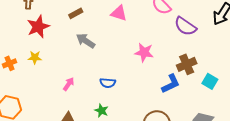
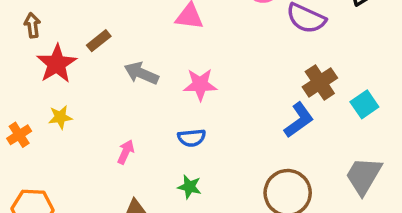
brown rectangle: (76, 13) -> (99, 41), moved
pink star: (144, 52) -> (200, 85), moved
cyan square: (210, 81) -> (364, 104), turned 35

